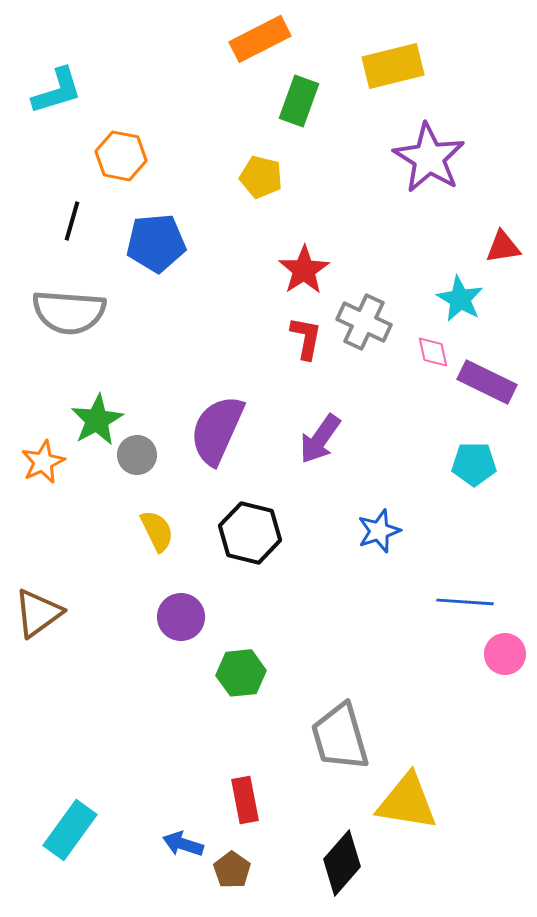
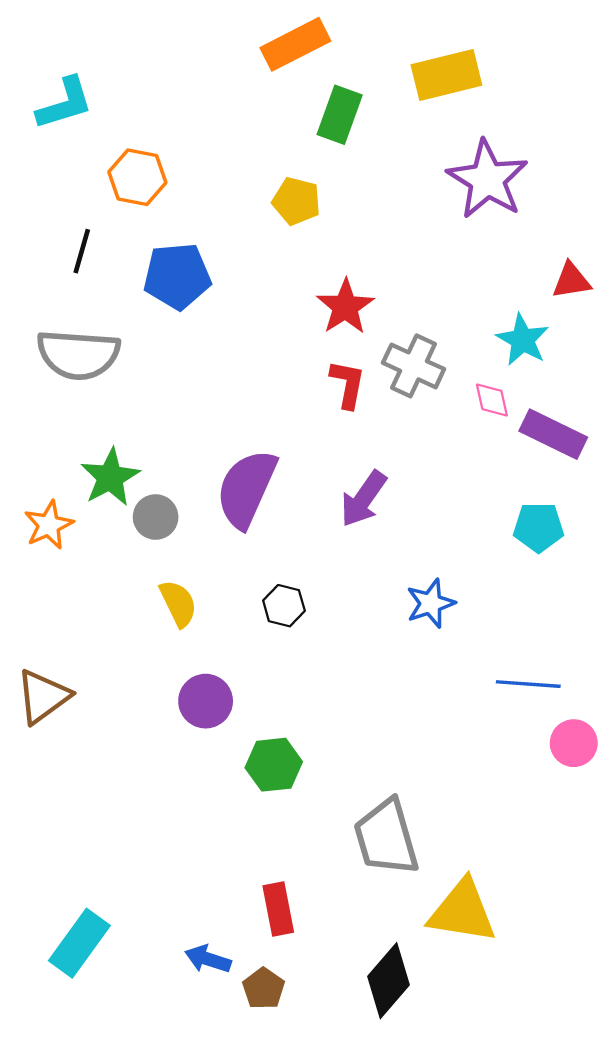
black hexagon: (250, 533) -> (284, 606), size x0.6

